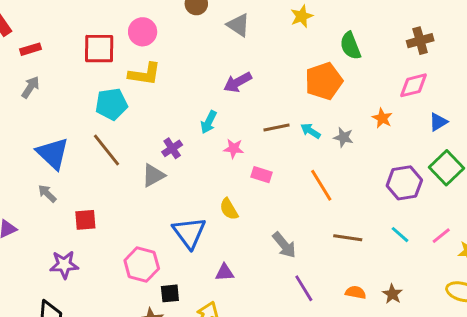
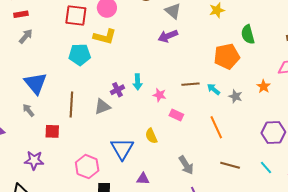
red rectangle: (30, 49) -> (21, 14), moved
purple arrow: (238, 82) -> (168, 36), moved
cyan arrow: (209, 122) -> (138, 82), moved, turned -35
brown line: (106, 150) -> (71, 104), moved, turned 35

